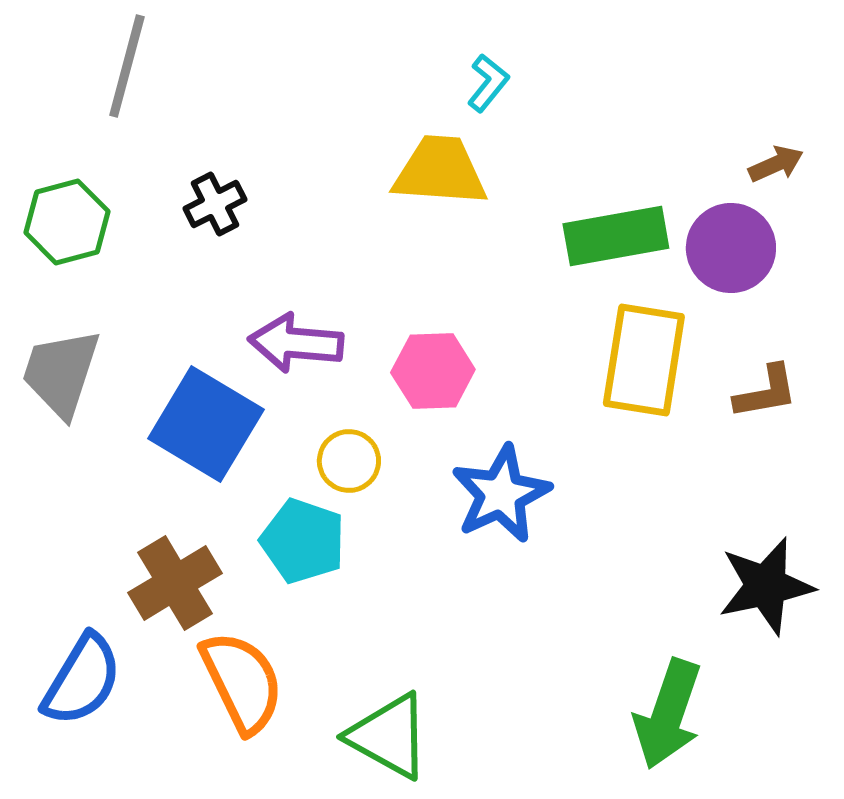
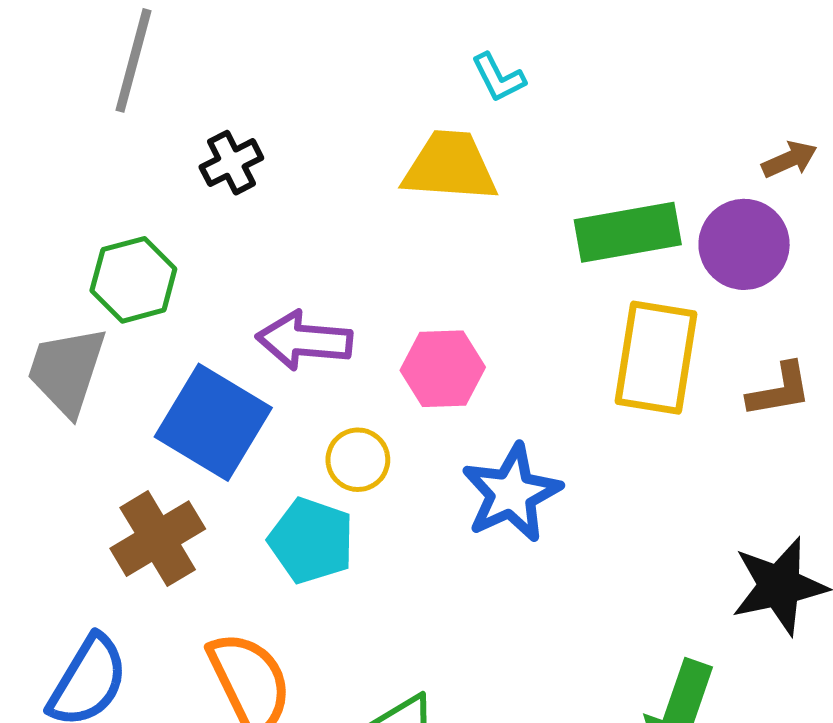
cyan L-shape: (488, 83) -> (498, 78), turned 114
black cross: (215, 204) -> (231, 163), moved
green hexagon: (67, 222) -> (133, 280), moved
brown cross: (175, 583) -> (158, 539), moved

